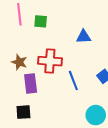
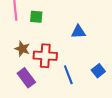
brown star: (19, 62) -> (22, 49), moved
purple rectangle: (31, 84) -> (26, 78), turned -30

